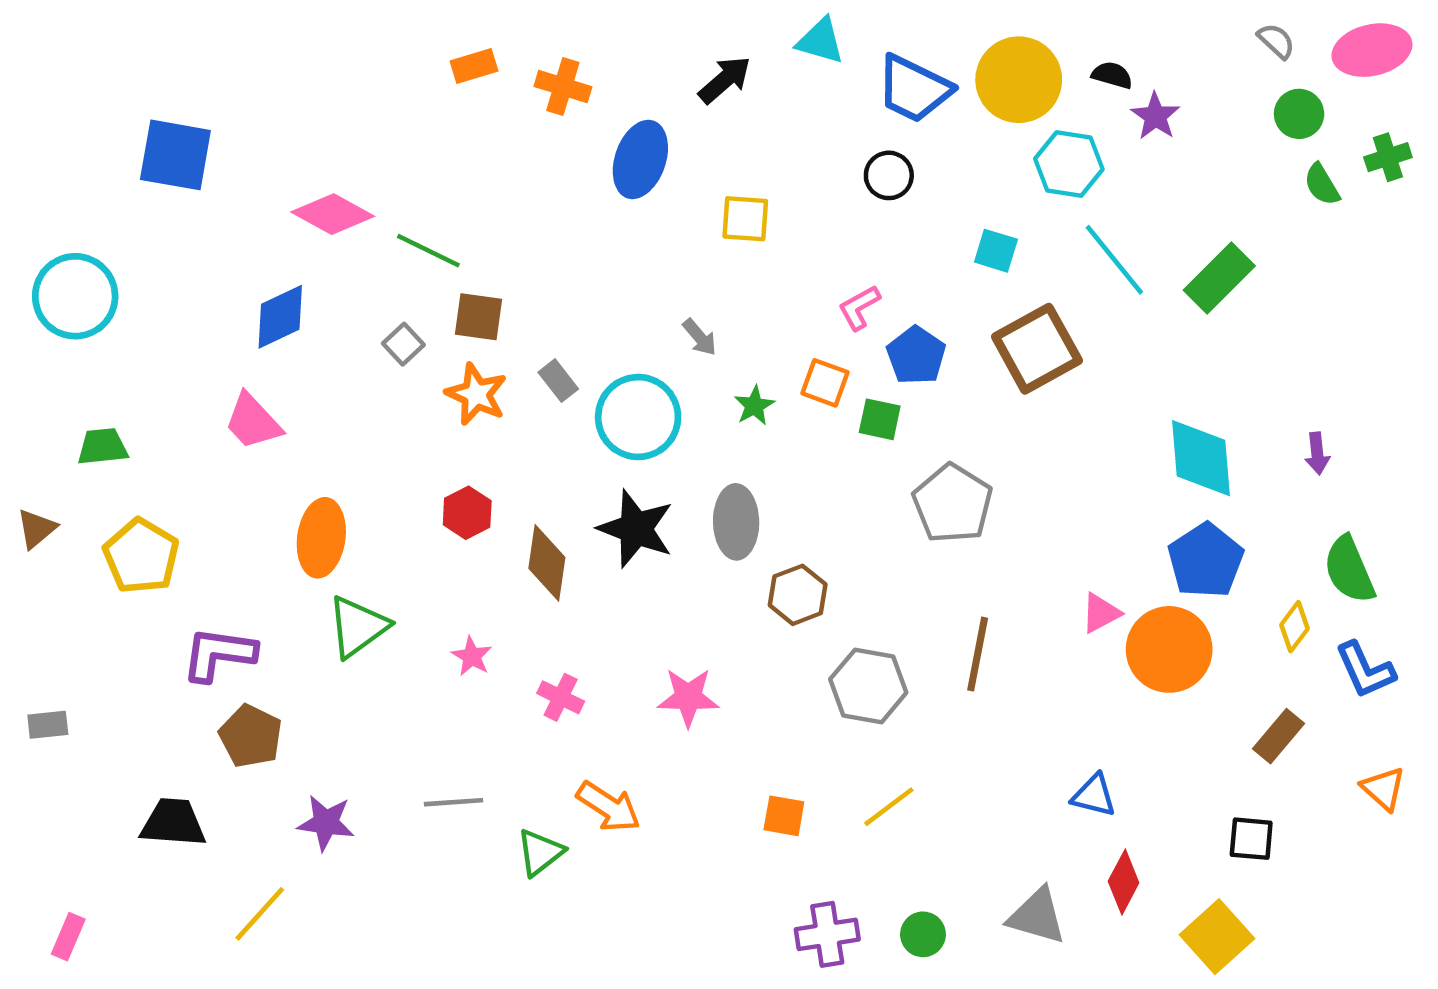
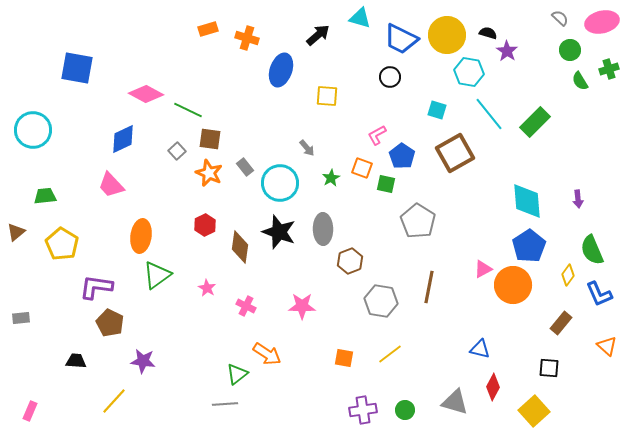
gray line: (453, 802) -> (225, 404), moved
black trapezoid: (173, 823) -> (76, 361), size x0.7

